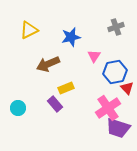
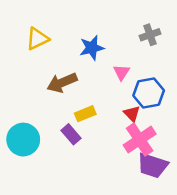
red triangle: (127, 88) -> (132, 114), moved
cyan circle: (18, 108) -> (23, 140), size x1.6

